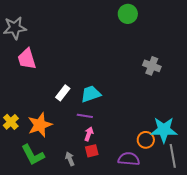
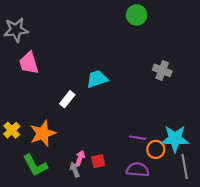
cyan trapezoid: (91, 94) -> (97, 79), moved
purple line: (85, 116) -> (138, 138), moved
pink arrow: (89, 134) -> (80, 158), moved

